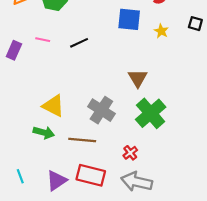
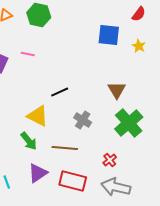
black line: (79, 43) -> (60, 92), moved
gray cross: (101, 110) -> (83, 120), size x0.7
green arrow: (44, 133) -> (29, 141), turned 36
purple triangle: (57, 181) -> (38, 173), moved

